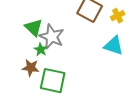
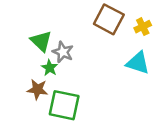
gray star: (52, 37) -> (63, 52), size x0.7

